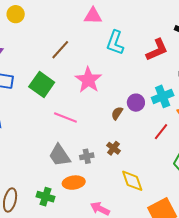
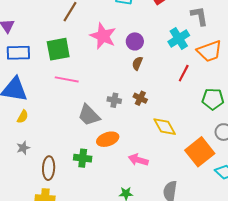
green square: (42, 85) -> (58, 49), turned -35
purple circle: (136, 103) -> (135, 41), moved
pink line: (65, 117) -> (67, 79), moved
gray cross: (87, 156) -> (114, 100), moved, turned 32

